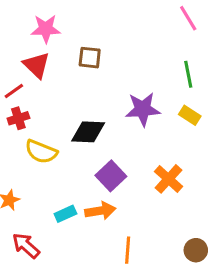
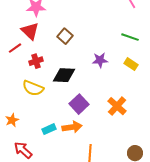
brown square: (90, 58) -> (65, 36), moved, turned 35
green line: (188, 74) -> (130, 37), turned -60
purple star: (143, 109) -> (100, 60), size x0.7
red cross: (18, 118) -> (36, 61), moved

